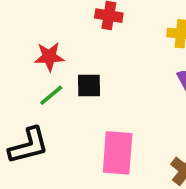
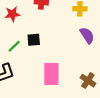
red star: (49, 57) -> (12, 14), moved

